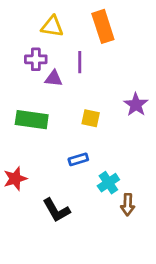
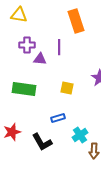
yellow triangle: (52, 26) -> (19, 15), moved
black L-shape: (56, 210) -> (42, 142), moved

